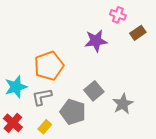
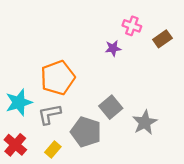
pink cross: (118, 15) -> (132, 26), moved
purple star: (96, 41) -> (113, 48), size x0.6

